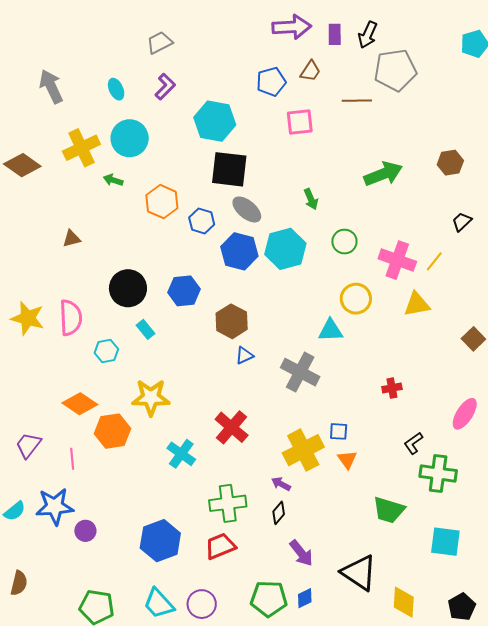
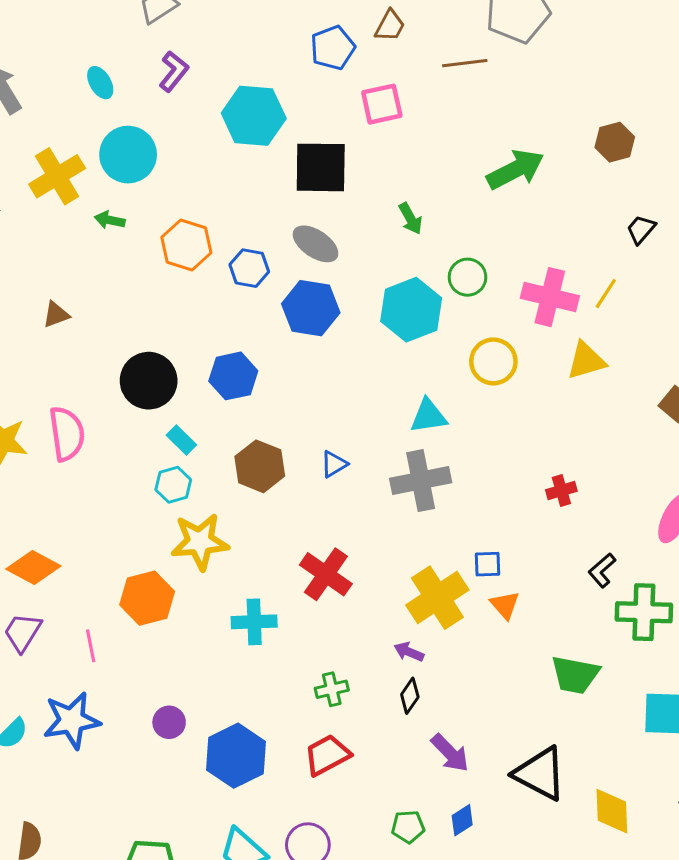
black square: (229, 169) -> (321, 167), moved
cyan hexagon: (285, 249) -> (411, 310), moved
brown hexagon: (232, 321) -> (260, 466), moved
cyan triangle: (331, 330) -> (428, 416), moved
cyan hexagon: (106, 351) -> (173, 485), moved
gray cross: (300, 372) -> (421, 481), turned -33
orange diamond: (80, 404) -> (33, 567), moved
cyan cross: (181, 454) -> (254, 622), turned -32
green cross: (228, 503) -> (332, 689), size x0.6
purple circle: (85, 531) -> (169, 722), moved
green pentagon: (269, 599) -> (408, 827), size x0.6

